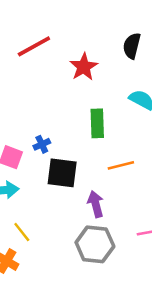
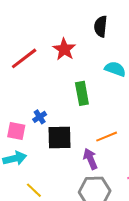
red line: (34, 46) -> (24, 58), moved
orange line: (121, 165) -> (107, 137), moved

